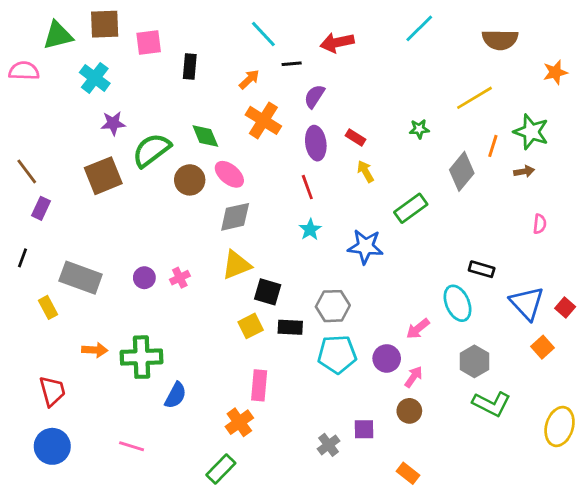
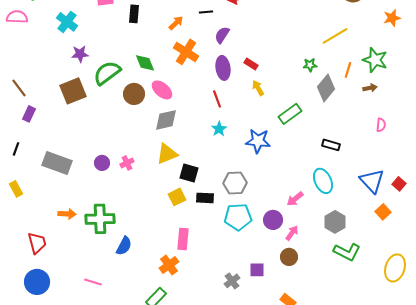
green star: (419, 129) -> (310, 65), moved
black rectangle: (482, 269) -> (331, 145), moved
yellow rectangle: (48, 307) -> (16, 189), moved

